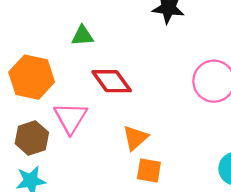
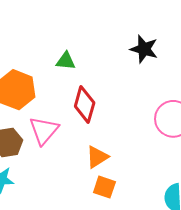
red diamond: (112, 81) -> (85, 105), turned 42

